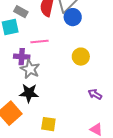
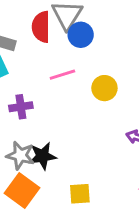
pink line: (39, 41) -> (62, 75), moved
gray star: (30, 69) -> (20, 155), moved

